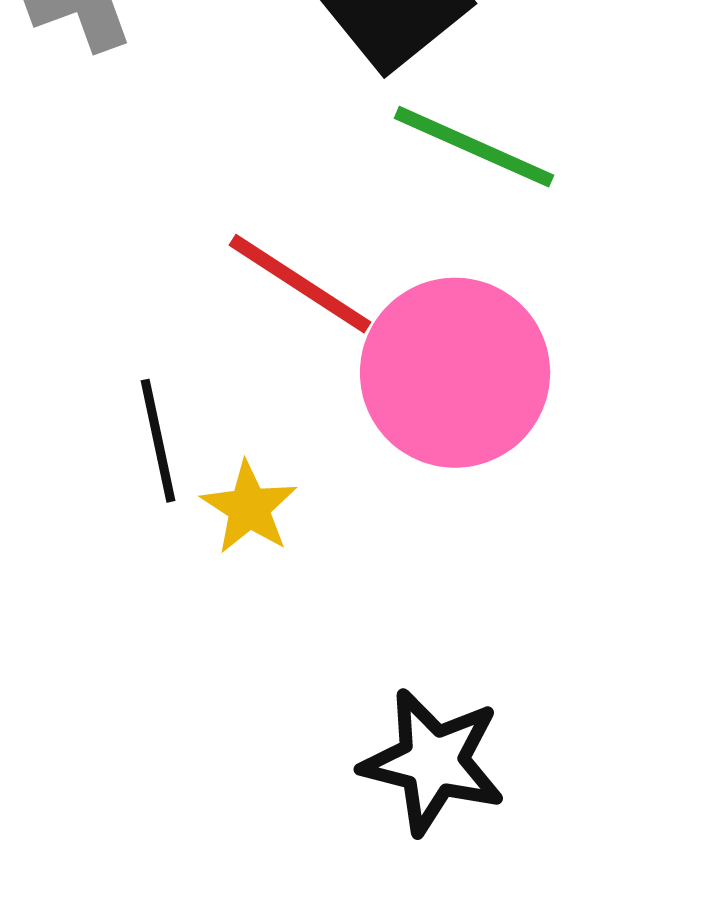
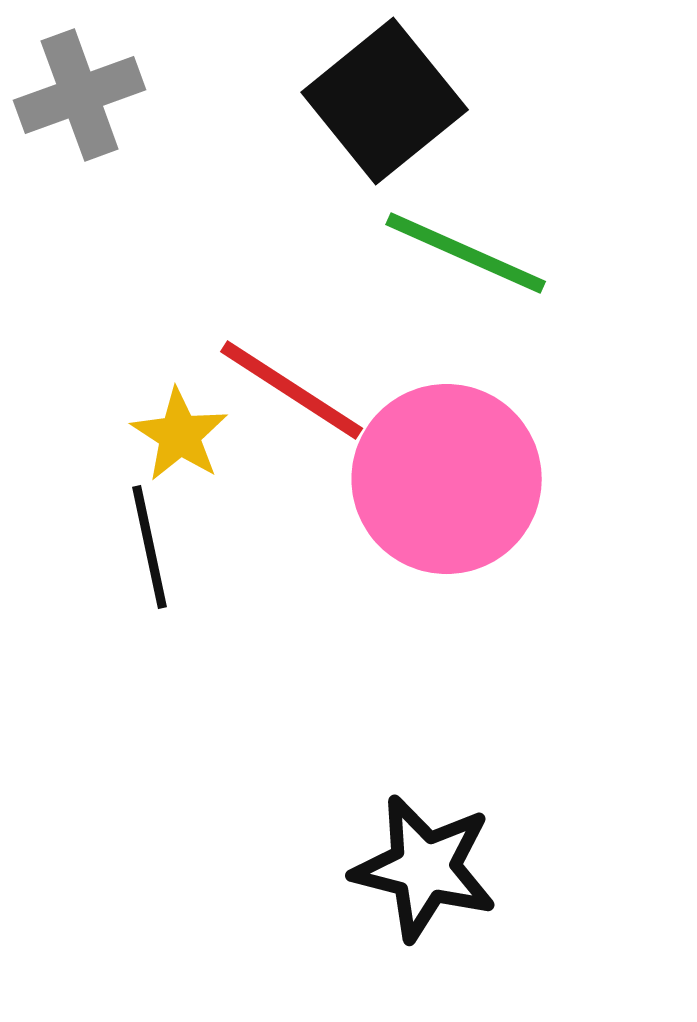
yellow star: (249, 508) -> (180, 435), moved

